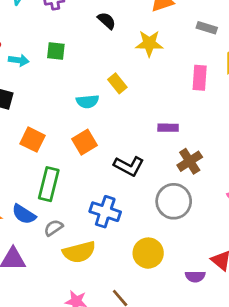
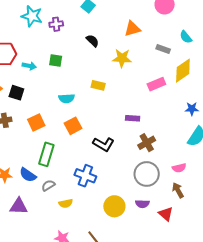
pink rectangle: (200, 78) -> (156, 84), turned 60
yellow rectangle: (117, 83) -> (98, 85), turned -40
cyan semicircle: (88, 101) -> (67, 98), moved
orange square: (32, 140) -> (36, 122), turned 36
gray circle: (174, 201) -> (147, 174), moved
yellow semicircle: (79, 252) -> (66, 203), size x0.6
purple semicircle: (195, 276) -> (142, 204), moved

